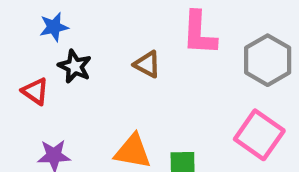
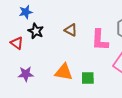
pink L-shape: (199, 33) -> (100, 40), moved

